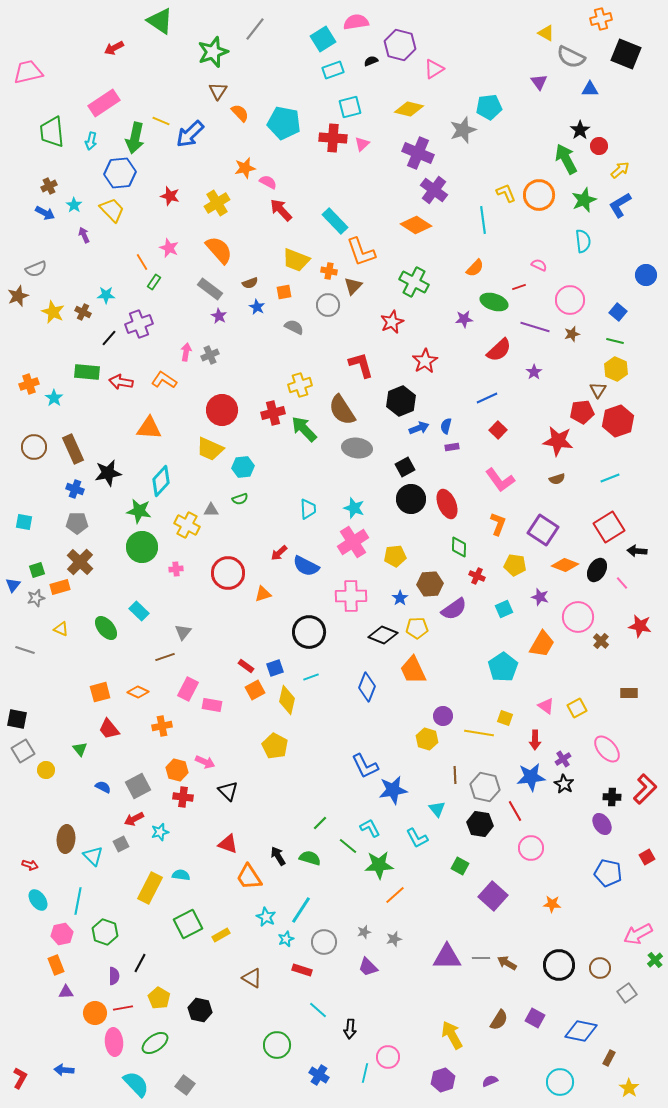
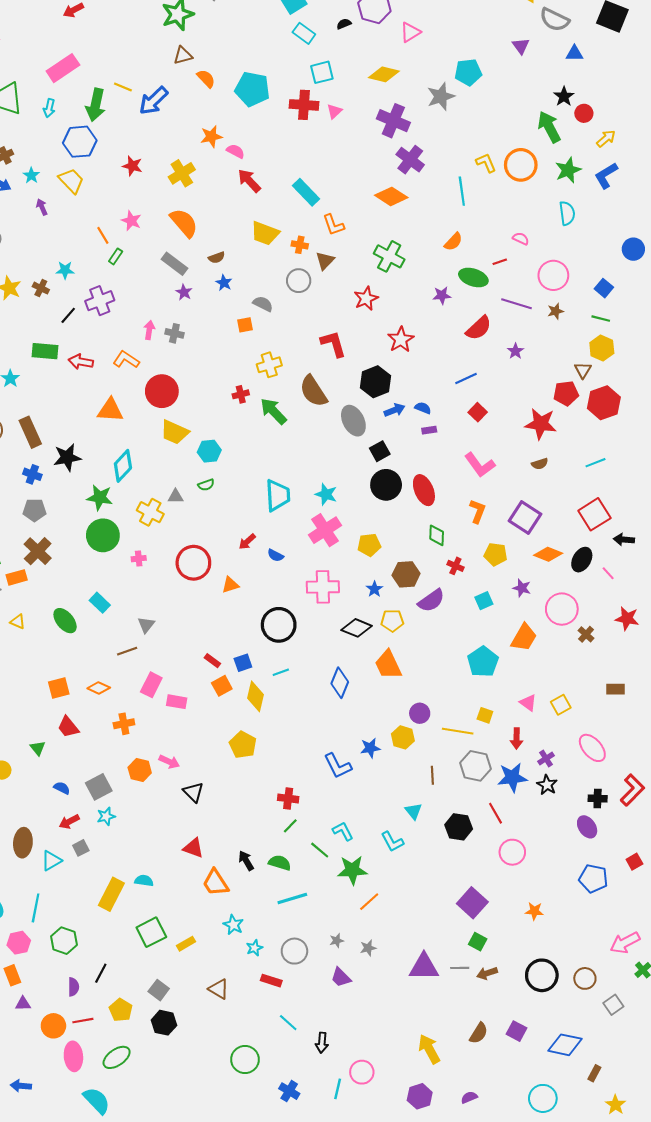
cyan rectangle: (333, 70) -> (304, 33), turned 55
brown triangle: (218, 91) -> (183, 55), turned 42
orange L-shape: (361, 252) -> (333, 225), size x0.7
orange square: (284, 292) -> (245, 325), moved
gray cross: (210, 355) -> (174, 333), turned 36
red circle: (222, 410) -> (162, 391), moved
red cross: (273, 413) -> (241, 394), size x0.7
blue semicircle: (446, 426) -> (423, 408), turned 98
gray ellipse: (357, 448) -> (353, 421), moved, turned 56
cyan trapezoid: (308, 509) -> (278, 495), size x1.5
blue semicircle: (306, 566) -> (276, 555), size x0.6
gray hexagon: (485, 787) -> (475, 766), moved
blue star: (393, 790) -> (370, 748), moved, size x0.7
red cross: (183, 797) -> (288, 798), moved
red arrow: (134, 819) -> (69, 822), moved
cyan star: (160, 832) -> (106, 816), moved
cyan triangle: (93, 856) -> (51, 861), turned 45
green square: (460, 866) -> (478, 942), moved
cyan line: (301, 910) -> (292, 898), moved, turned 40
brown arrow: (507, 963) -> (487, 973), turned -48
gray square: (185, 1085) -> (159, 990), moved

